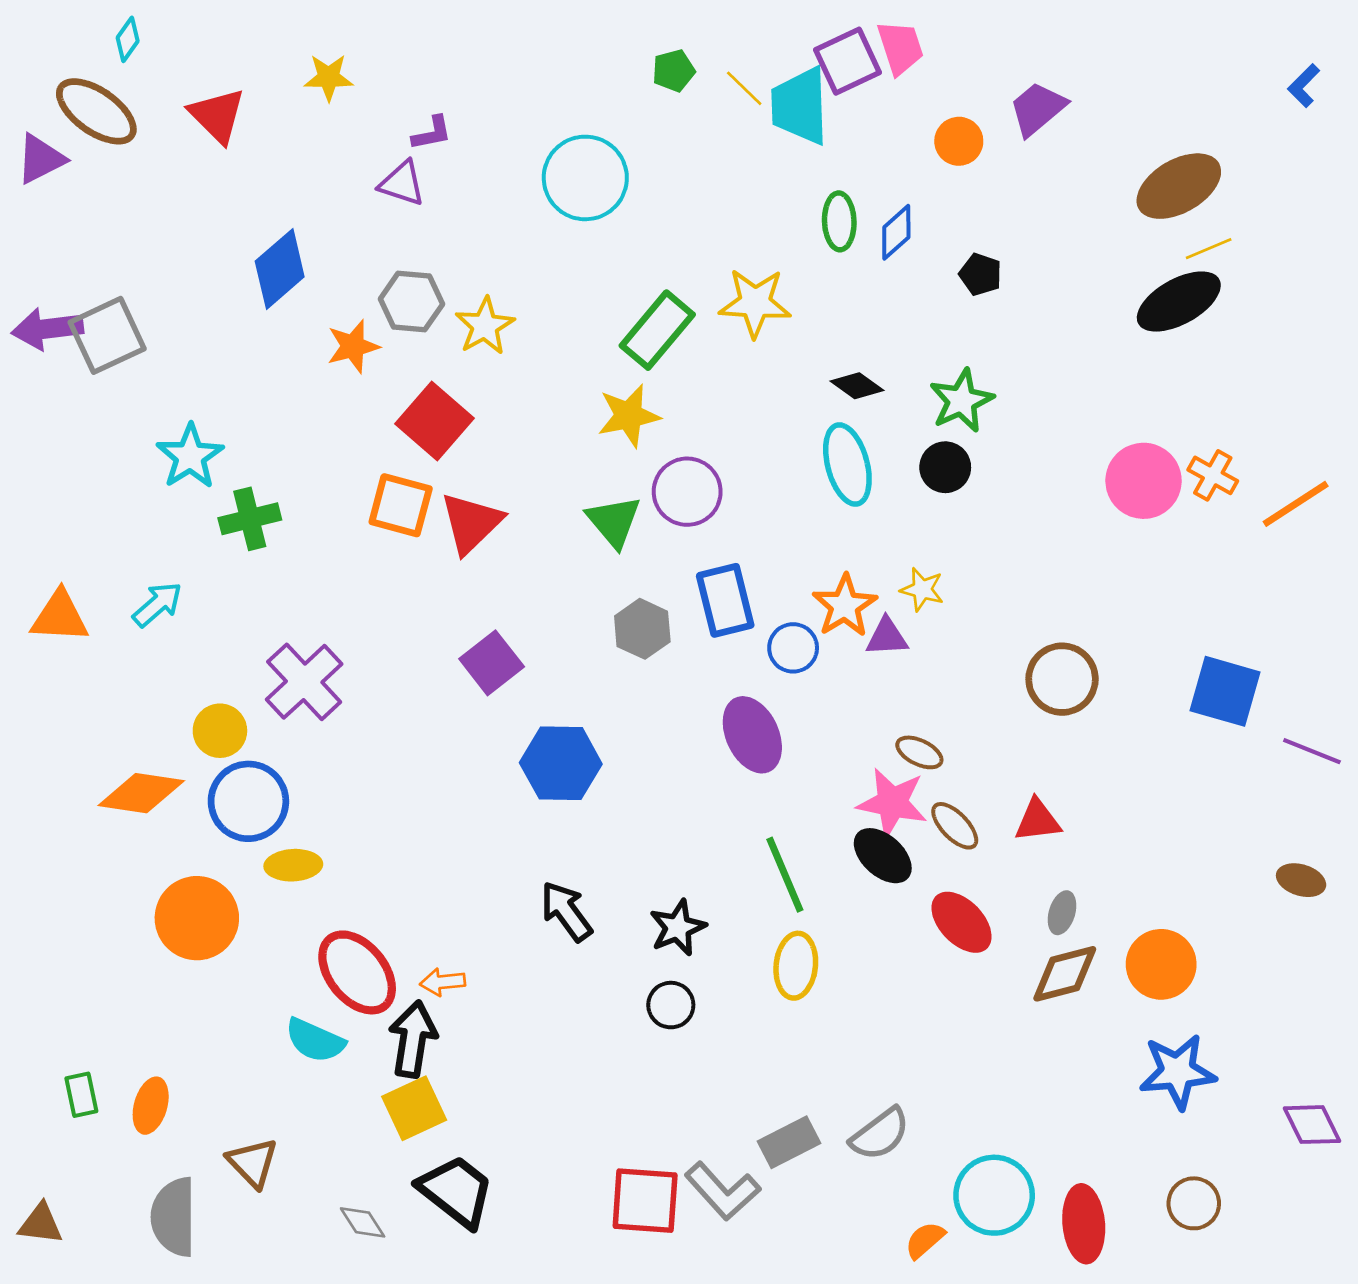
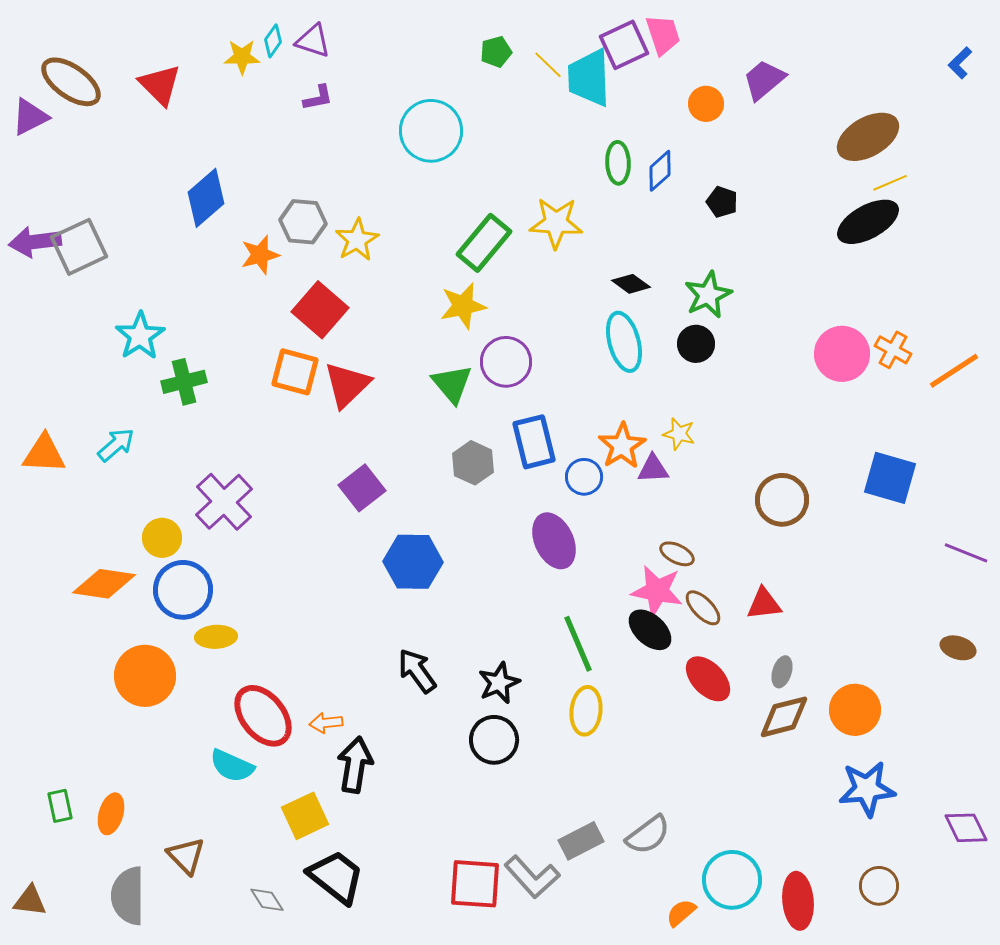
cyan diamond: (128, 39) -> (273, 41), moved
purple triangle: (402, 183) -> (313, 41), moved
blue square: (1225, 691) -> (890, 478), moved
black circle: (671, 1005) -> (494, 740), size x1.4
black arrow: (413, 1039) -> (355, 765), moved

